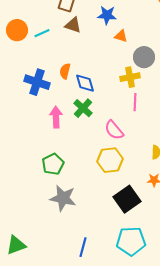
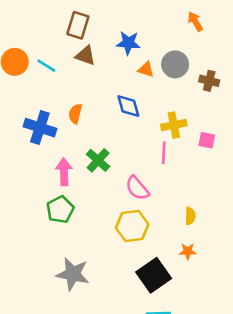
cyan line: (42, 33) -> (46, 66), turned 56
gray circle: (144, 57) -> (175, 64), moved
yellow cross: (130, 77) -> (174, 125), moved
blue diamond: (85, 83) -> (128, 106), moved
green pentagon: (53, 164) -> (60, 210), moved

